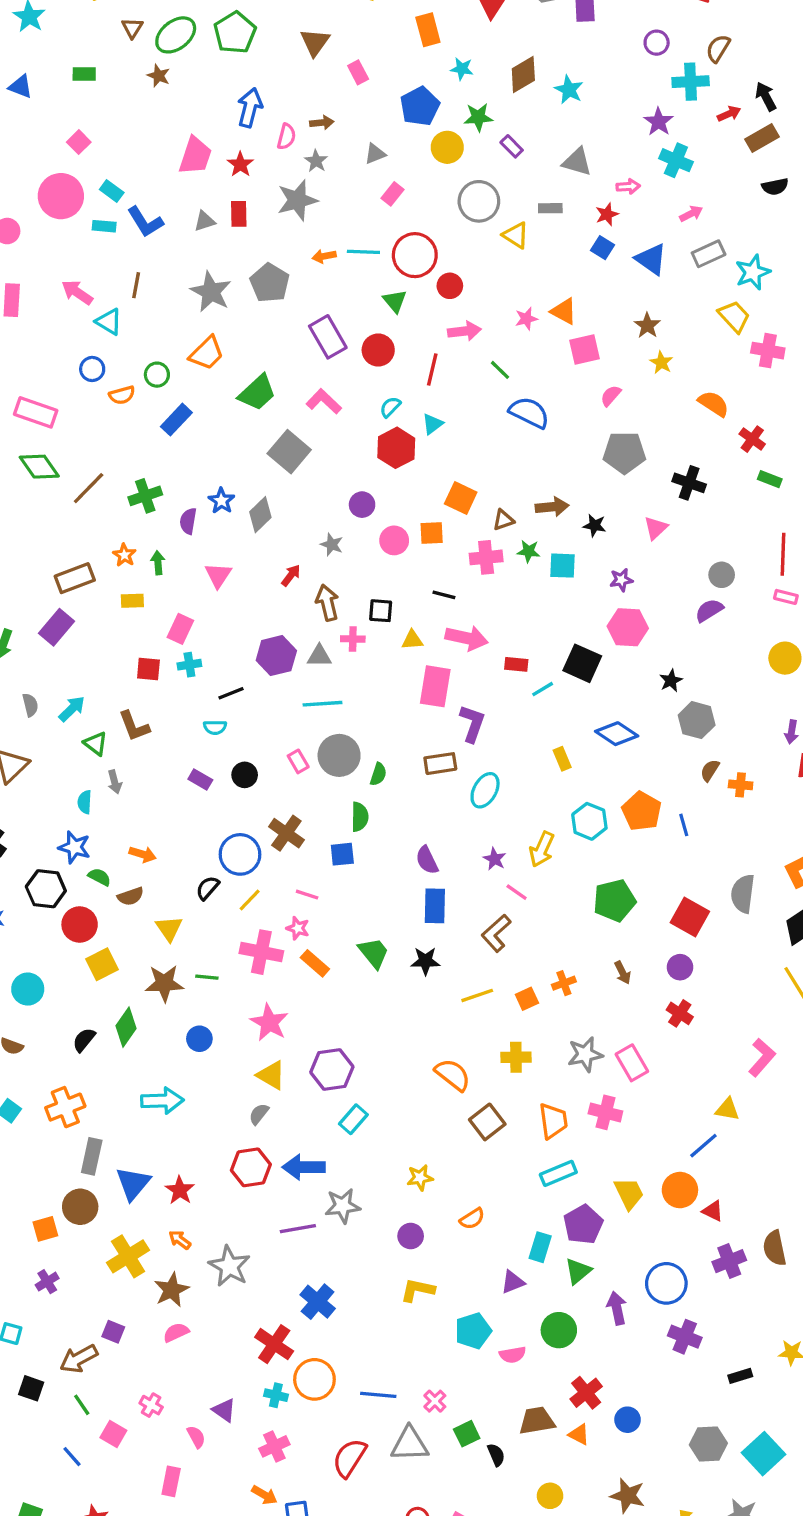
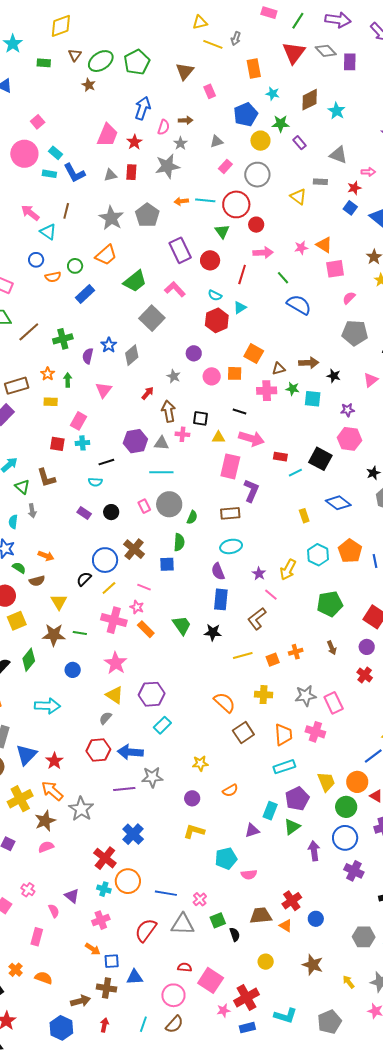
green rectangle: (84, 74) -> (44, 63), moved
gray circle: (479, 201) -> (257, 175), moved
cyan semicircle: (390, 407) -> (215, 295), turned -112
cyan ellipse: (485, 790) -> (231, 546), moved, turned 45
orange arrow: (180, 1240) -> (52, 791), size x1.6
green circle: (559, 1330) -> (346, 807), moved

